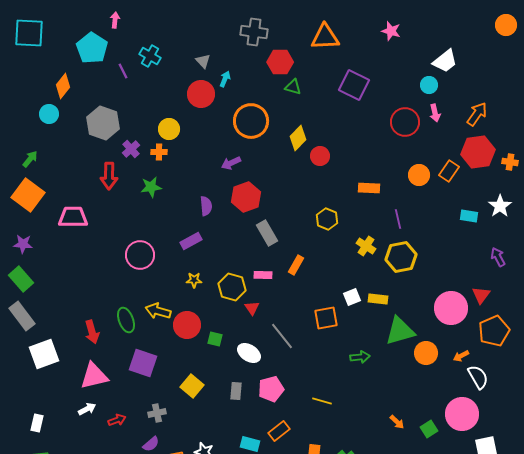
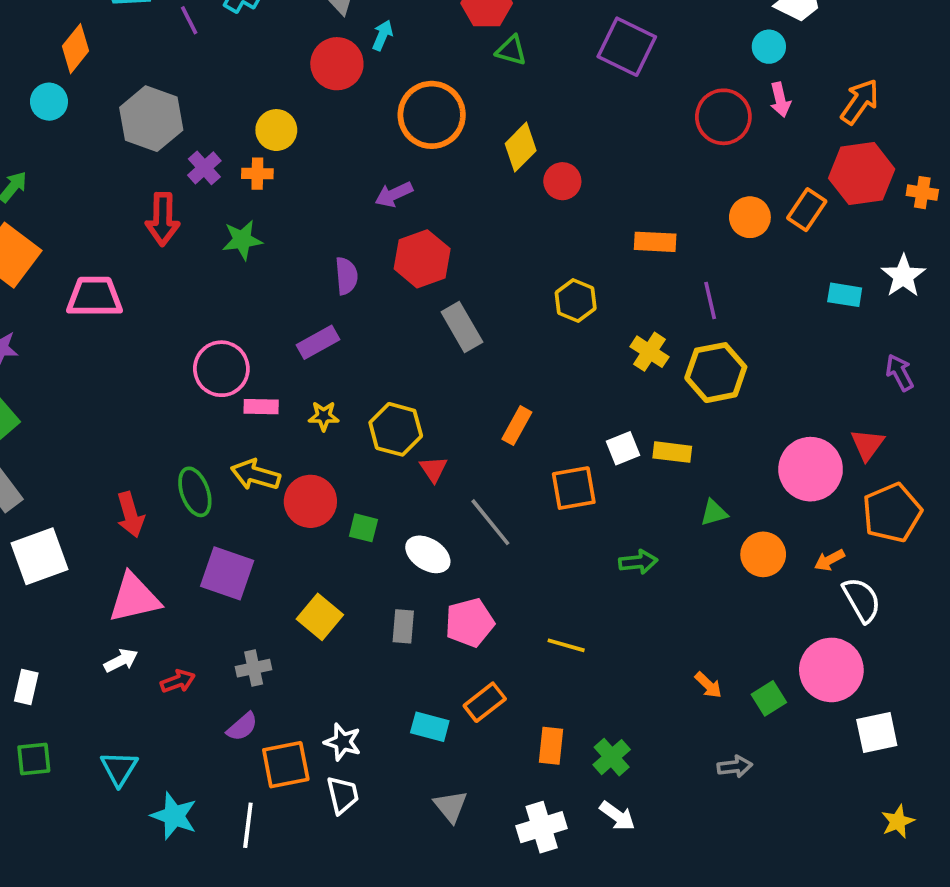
orange rectangle: (296, 265) -> (517, 426), moved
pink rectangle: (263, 275) -> (261, 407), moved
green triangle: (400, 331) -> (714, 513), size x0.5

